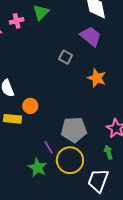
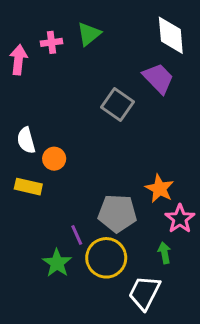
gray square: (66, 57) -> (118, 105), size x1.5
orange star: (97, 78) -> (159, 189), moved
orange circle: (30, 106) -> (54, 159), moved

